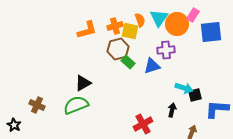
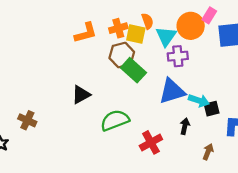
cyan triangle: (159, 18) -> (166, 36), moved
green rectangle: (128, 62) -> (133, 70), size x1.5
blue triangle: (152, 66) -> (172, 91), moved, size x1.4
green semicircle: (76, 105) -> (115, 120), moved

